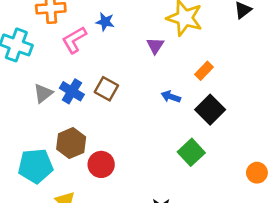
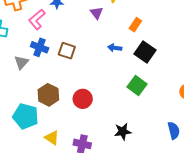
blue cross: (72, 91) -> (40, 47), moved
red circle: (101, 164) -> (83, 99), moved
cyan pentagon: (36, 166) -> (26, 116), turned 30

